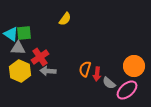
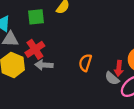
green square: (24, 33) -> (36, 17), moved
red arrow: (97, 74) -> (119, 68), moved

